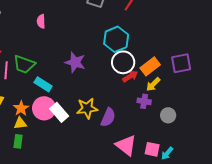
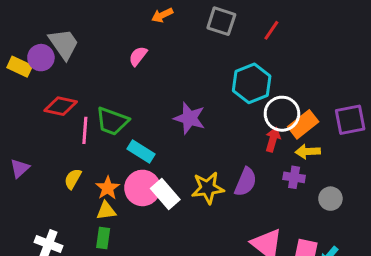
pink semicircle: (41, 21) -> (138, 56), turned 40
white circle: (123, 62) -> (282, 114), moved
red arrow: (130, 76) -> (273, 139), turned -42
yellow arrow: (153, 84) -> (308, 152), turned 42
purple semicircle: (108, 117) -> (246, 182), moved

